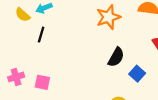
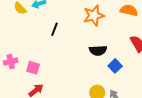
black line: (41, 35) -> (54, 29), moved
black semicircle: (116, 57) -> (98, 50), turned 54

